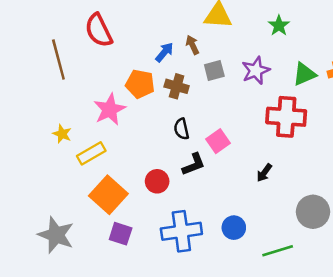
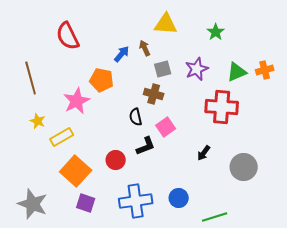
brown line: (58, 60) -> (31, 78), moved
brown cross: (177, 86) -> (154, 94), moved
gray circle: (313, 212) -> (244, 167), moved

